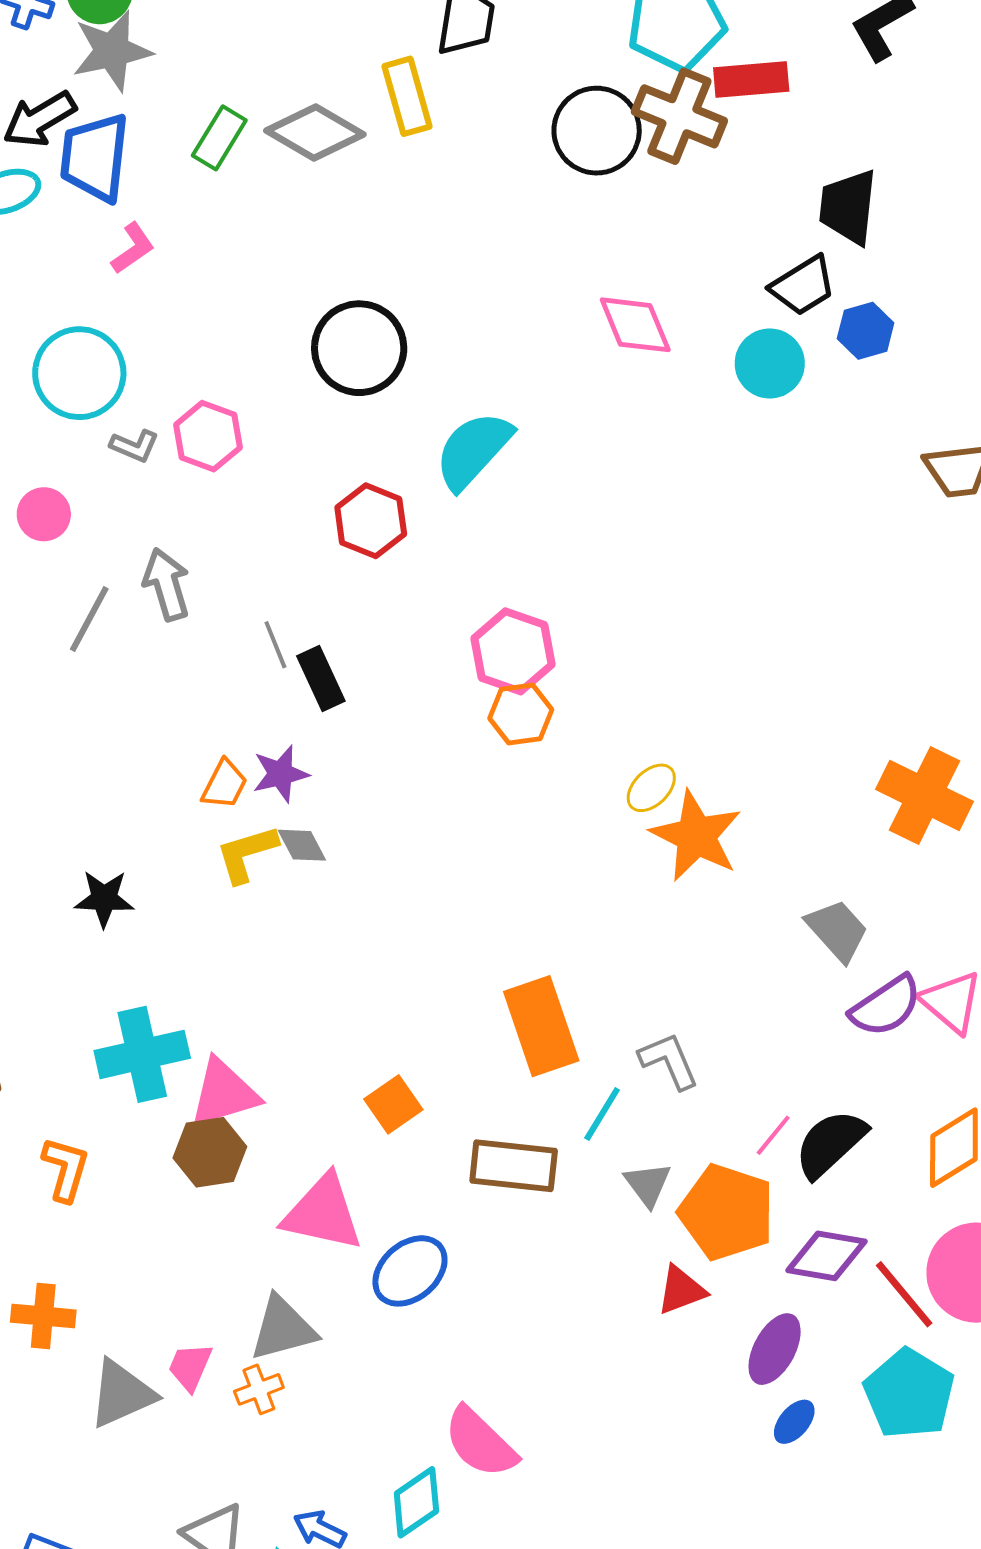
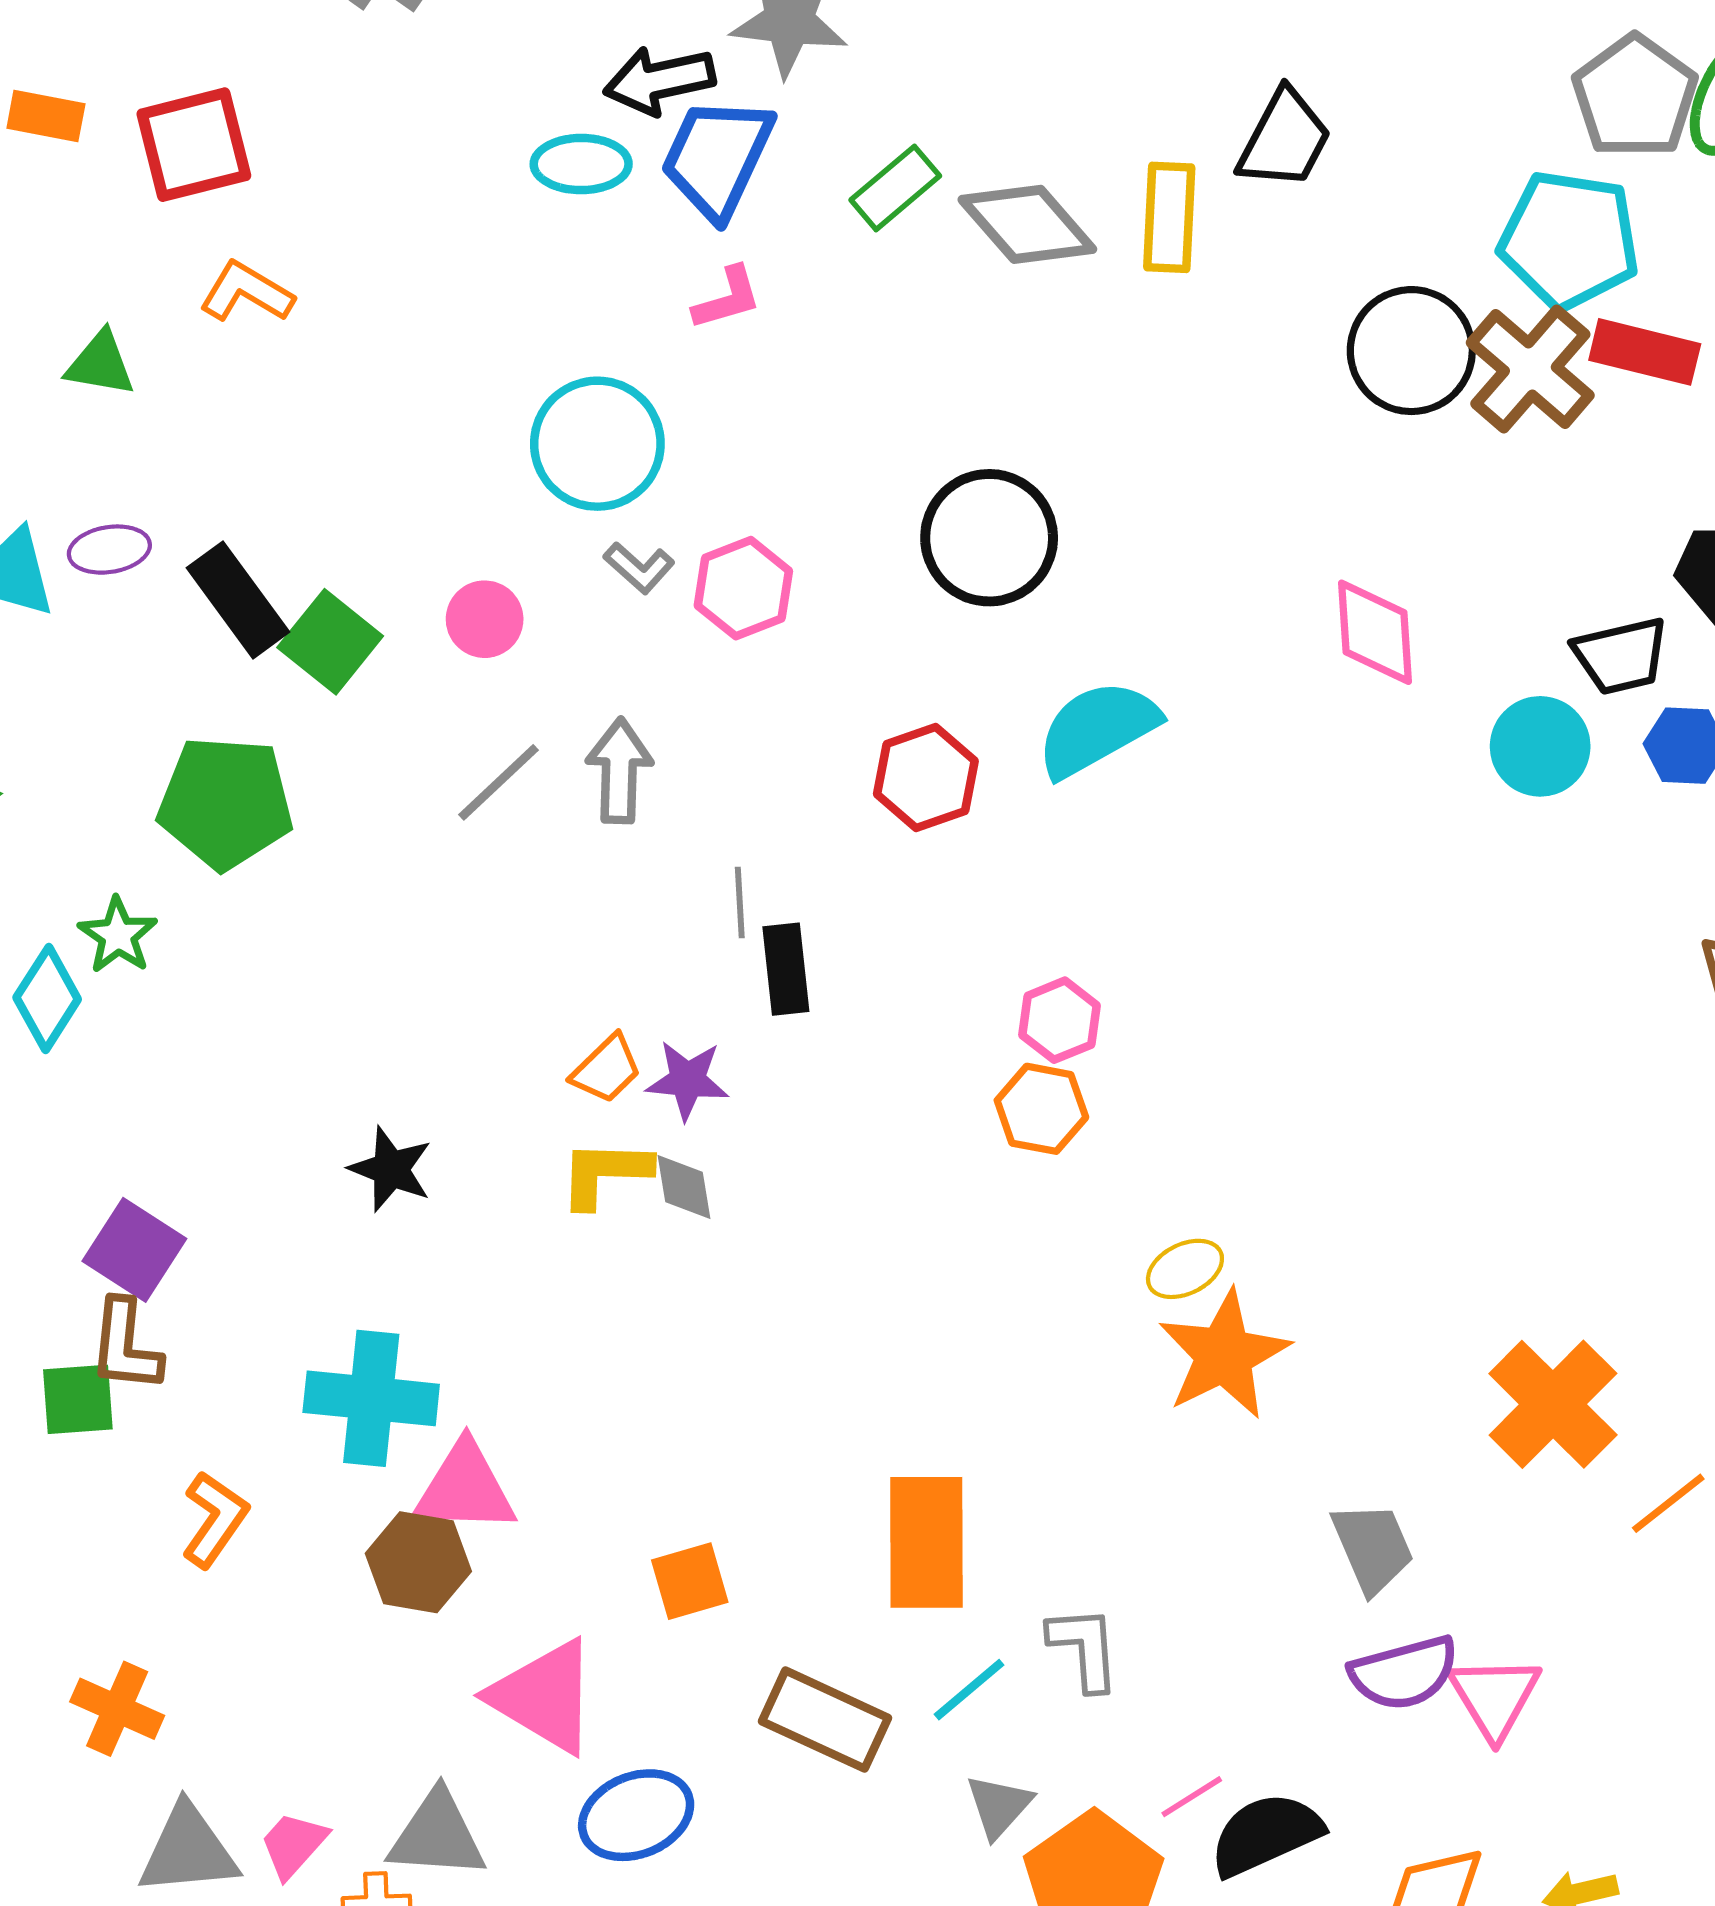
pink hexagon: (513, 651) -> (1060, 1020), size x0.7

